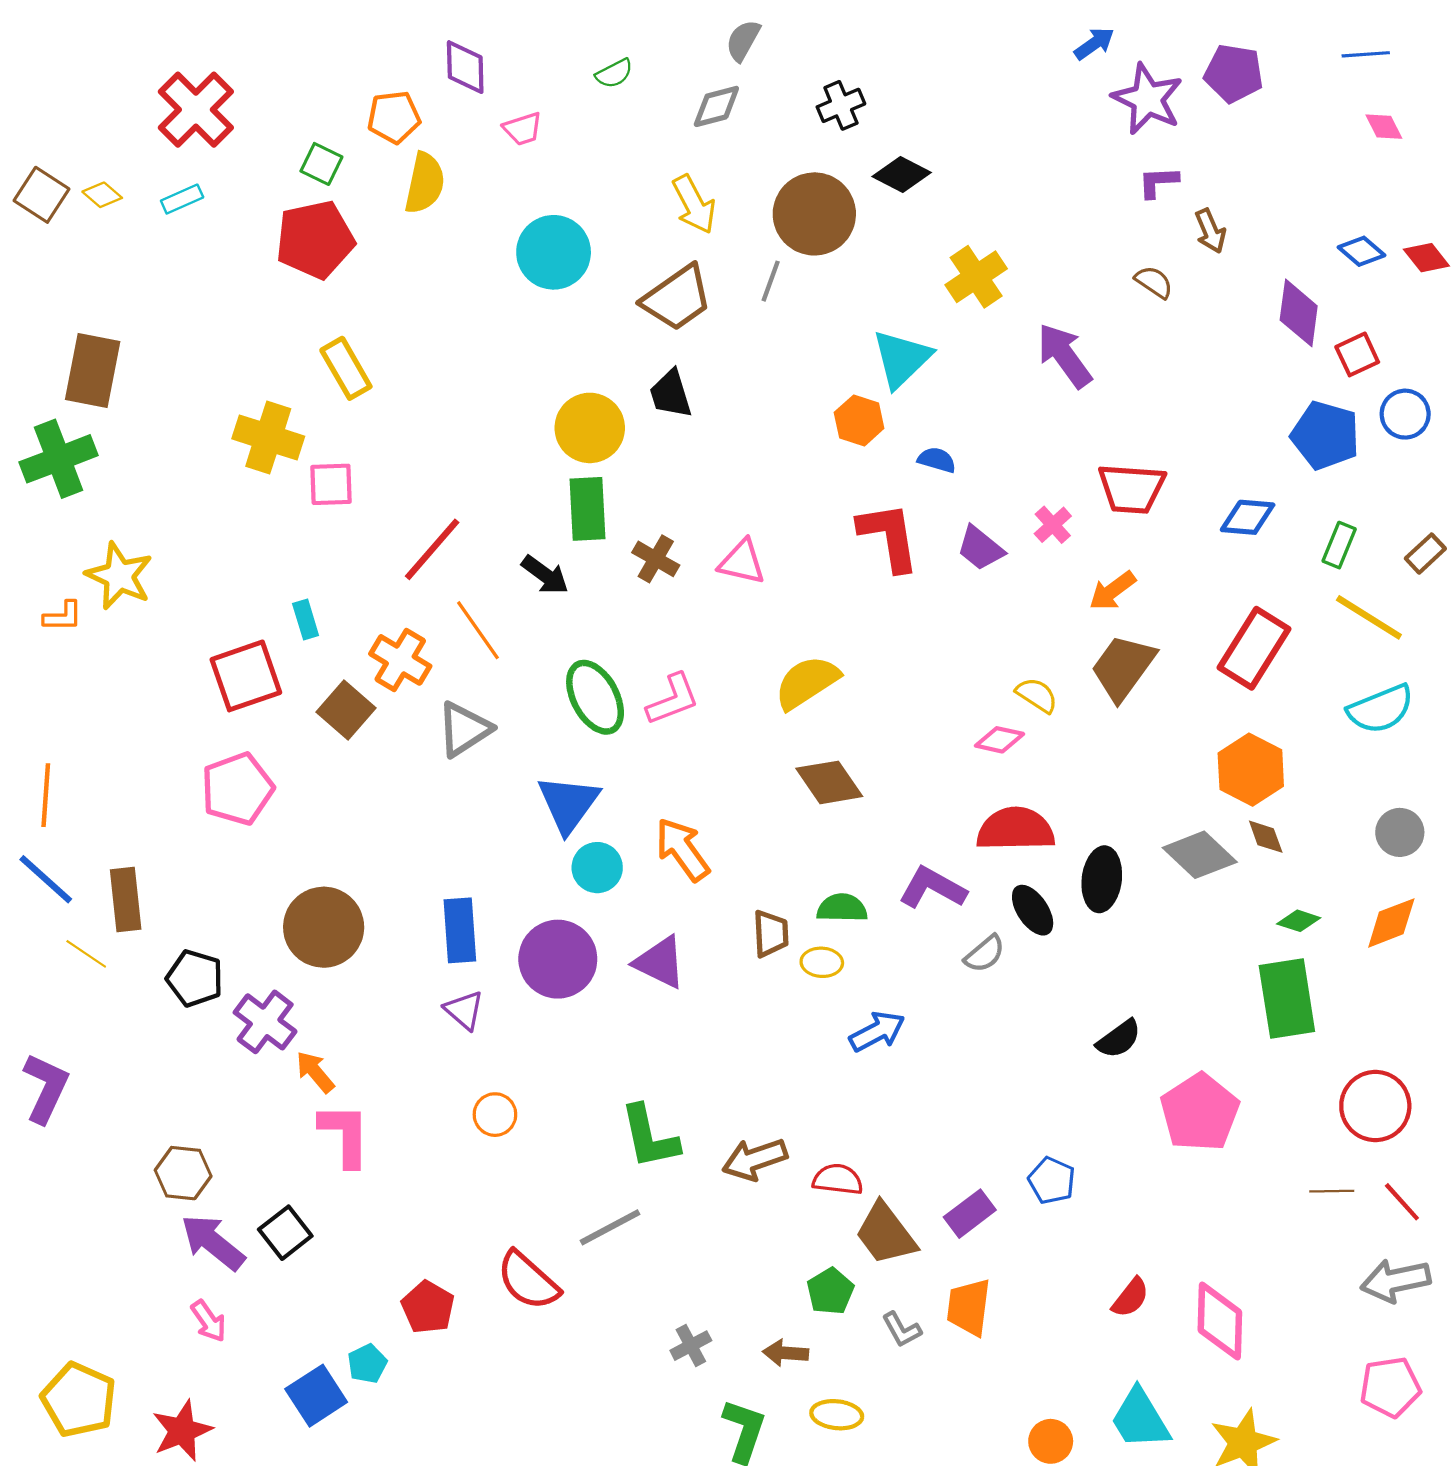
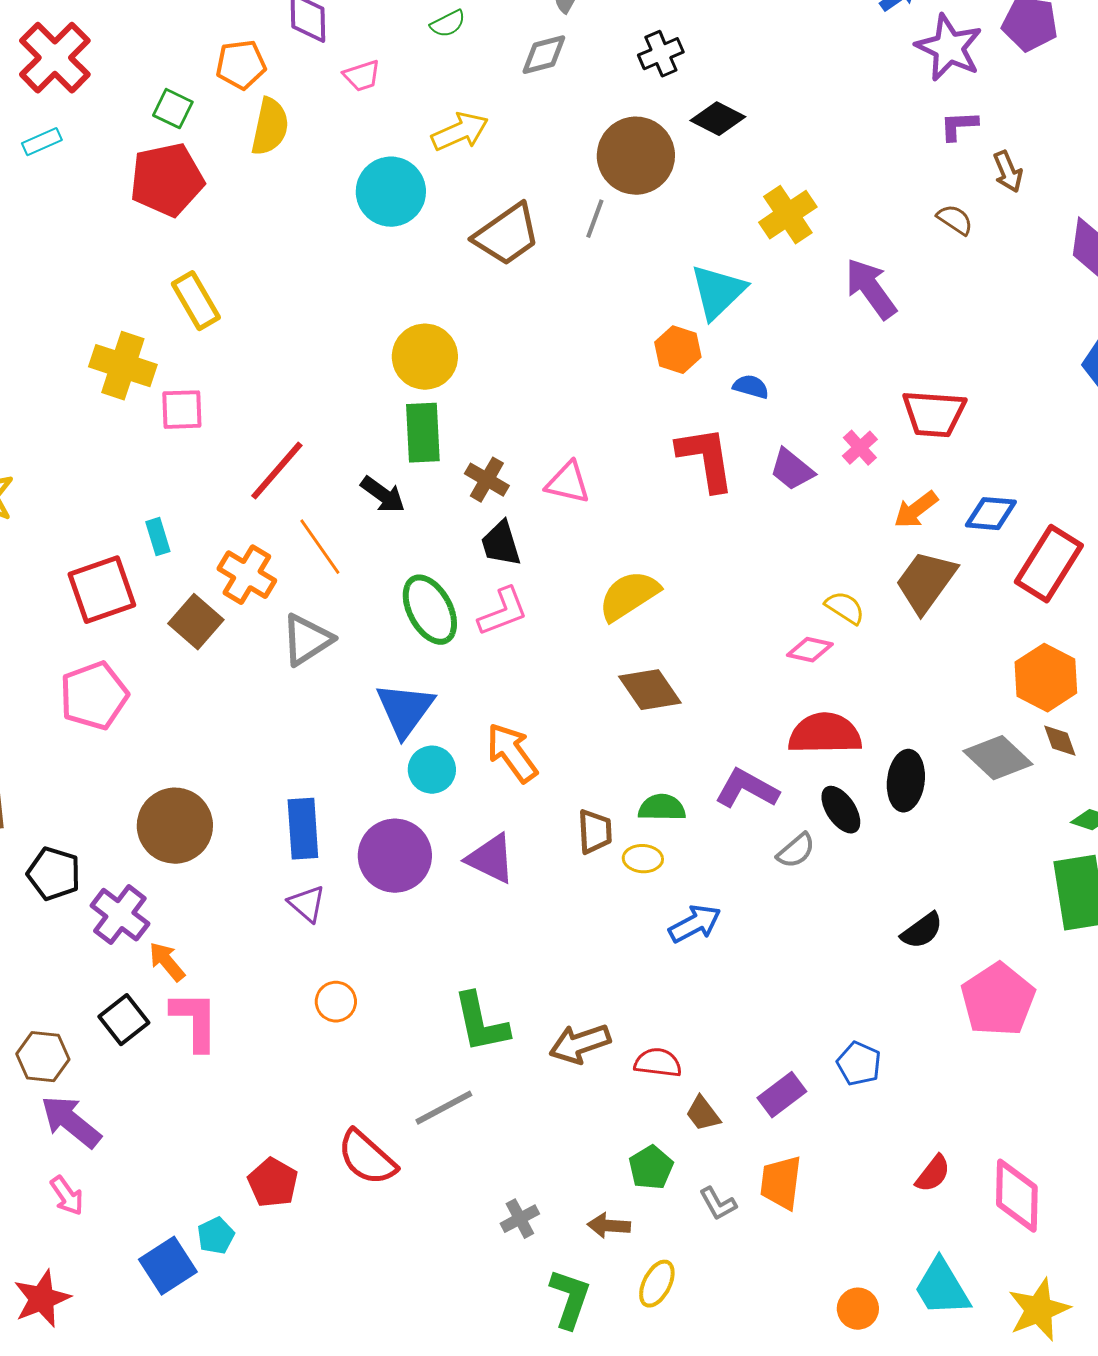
yellow arrow: (694, 204) -> (460, 132), moved, turned -86
black trapezoid: (671, 394) -> (501, 544), moved
blue diamond: (1248, 517) -> (991, 514), moved
black square: (285, 1233) -> (124, 1020), moved
brown trapezoid: (886, 1234) -> (703, 1114), size x0.6
yellow ellipse: (837, 1415) -> (657, 1284), turned -69

